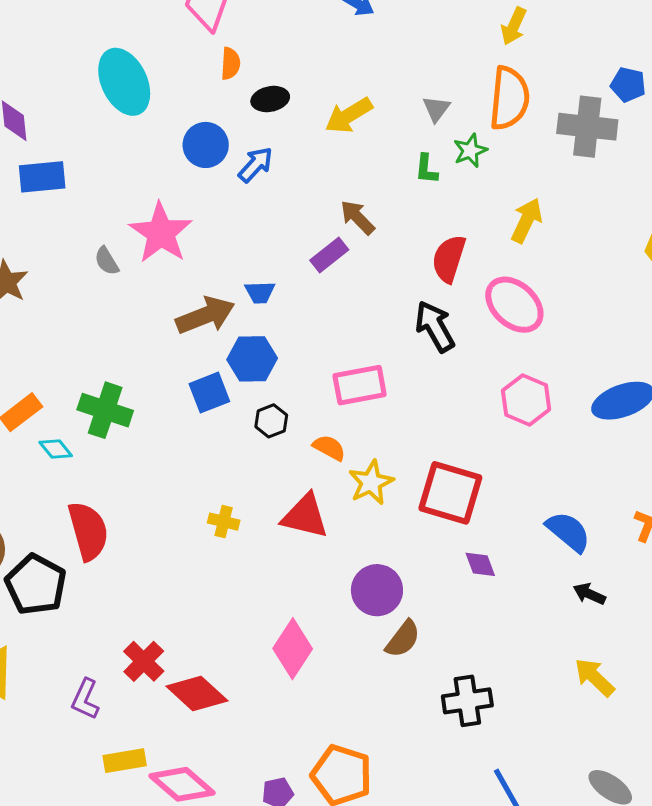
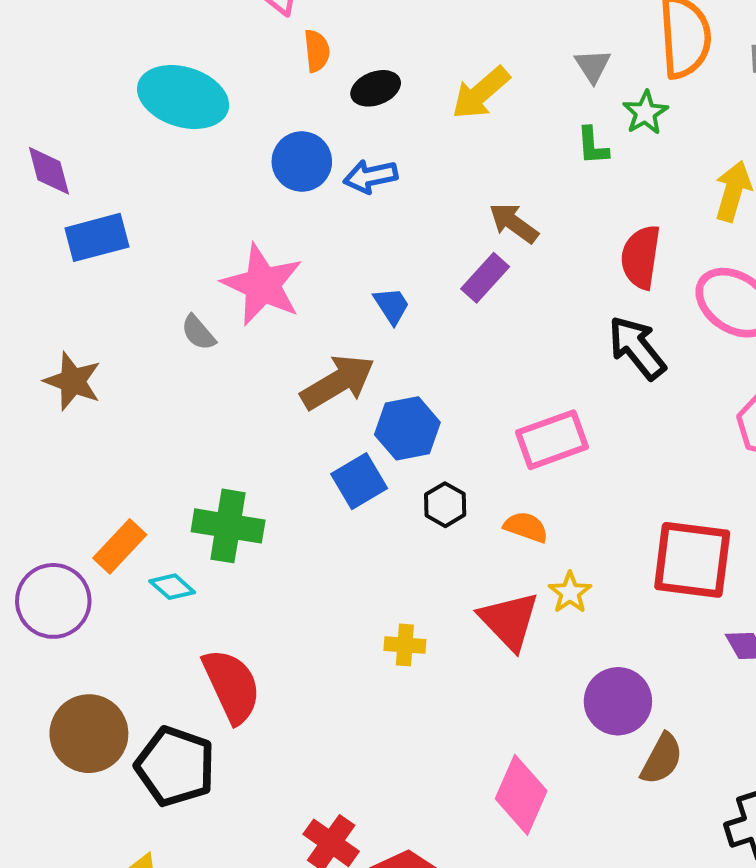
cyan ellipse: (124, 82) -> (183, 97), turned -38
blue arrow: (255, 165) -> (371, 176), turned -135
blue trapezoid: (260, 292) -> (392, 306), moved, turned -112
yellow star: (371, 482) -> (570, 593), moved, size x0.7
red triangle: (305, 516) -> (509, 621), turned 42

